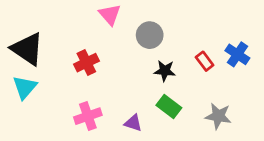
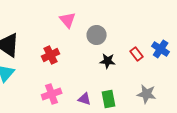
green rectangle: (169, 106) -> (109, 99), moved, turned 42

